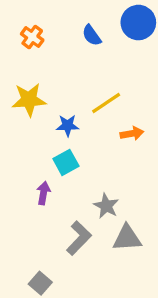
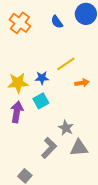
orange cross: (32, 37) -> (20, 23), size x1.5
yellow star: (29, 100) -> (18, 83), moved
purple arrow: (43, 193) -> (17, 112), moved, size x1.5

